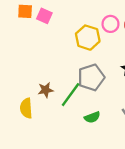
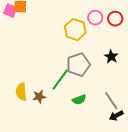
pink square: (44, 16) -> (10, 11), moved
brown star: (46, 90) -> (39, 97), moved

